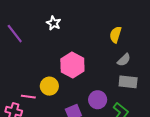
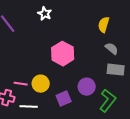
gray semicircle: (124, 60) -> (112, 49), turned -96
yellow circle: (49, 86) -> (41, 84), moved

